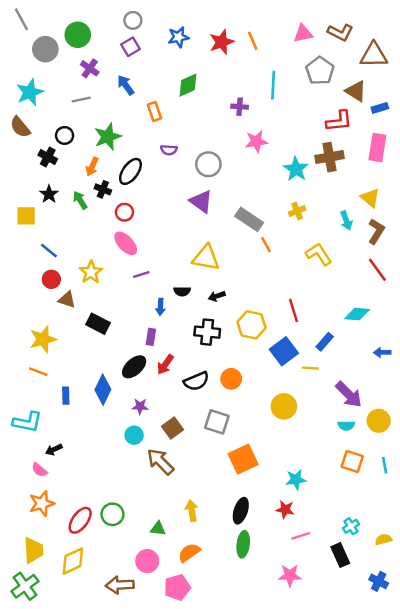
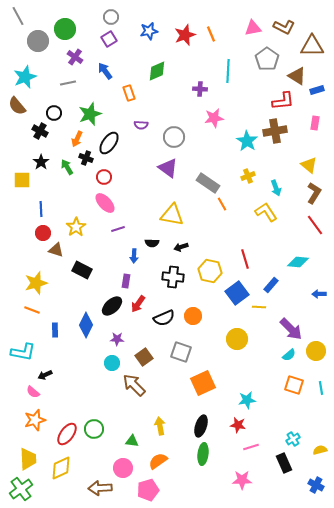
pink rectangle: (377, 147) -> (315, 123), size x0.6
cyan arrow: (346, 221) -> (276, 188), moved
blue line: (49, 251) -> (41, 209), turned 49
cyan semicircle: (346, 426) -> (289, 355), turned -40

